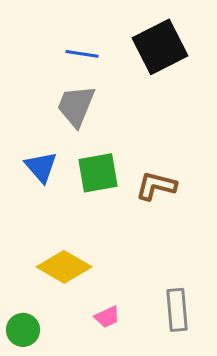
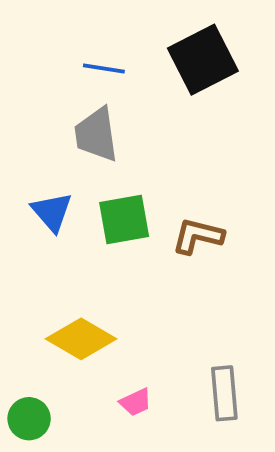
gray trapezoid: (76, 106) -> (96, 134), turned -30

